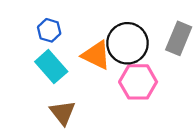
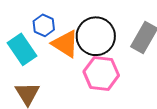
blue hexagon: (49, 30) -> (44, 25), moved

